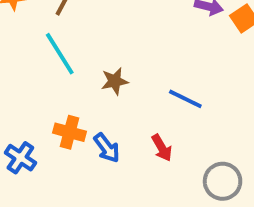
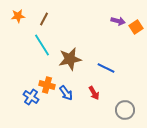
brown star: (115, 81) -> (70, 59), size x1.6
blue cross: (20, 158) -> (31, 97), moved

